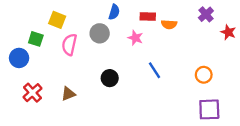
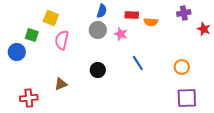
purple cross: (206, 14) -> (184, 13), turned 32
gray circle: (100, 33) -> (98, 30), moved
red cross: (32, 93) -> (29, 98), moved, turned 36

